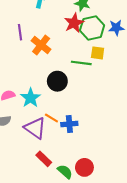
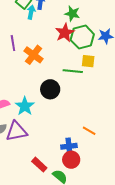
orange line: (51, 118) -> (89, 131), moved
blue cross: (69, 124) -> (69, 146), moved
purple triangle: (35, 128) -> (16, 131), moved, turned -45
red circle: (84, 167) -> (71, 160), moved

